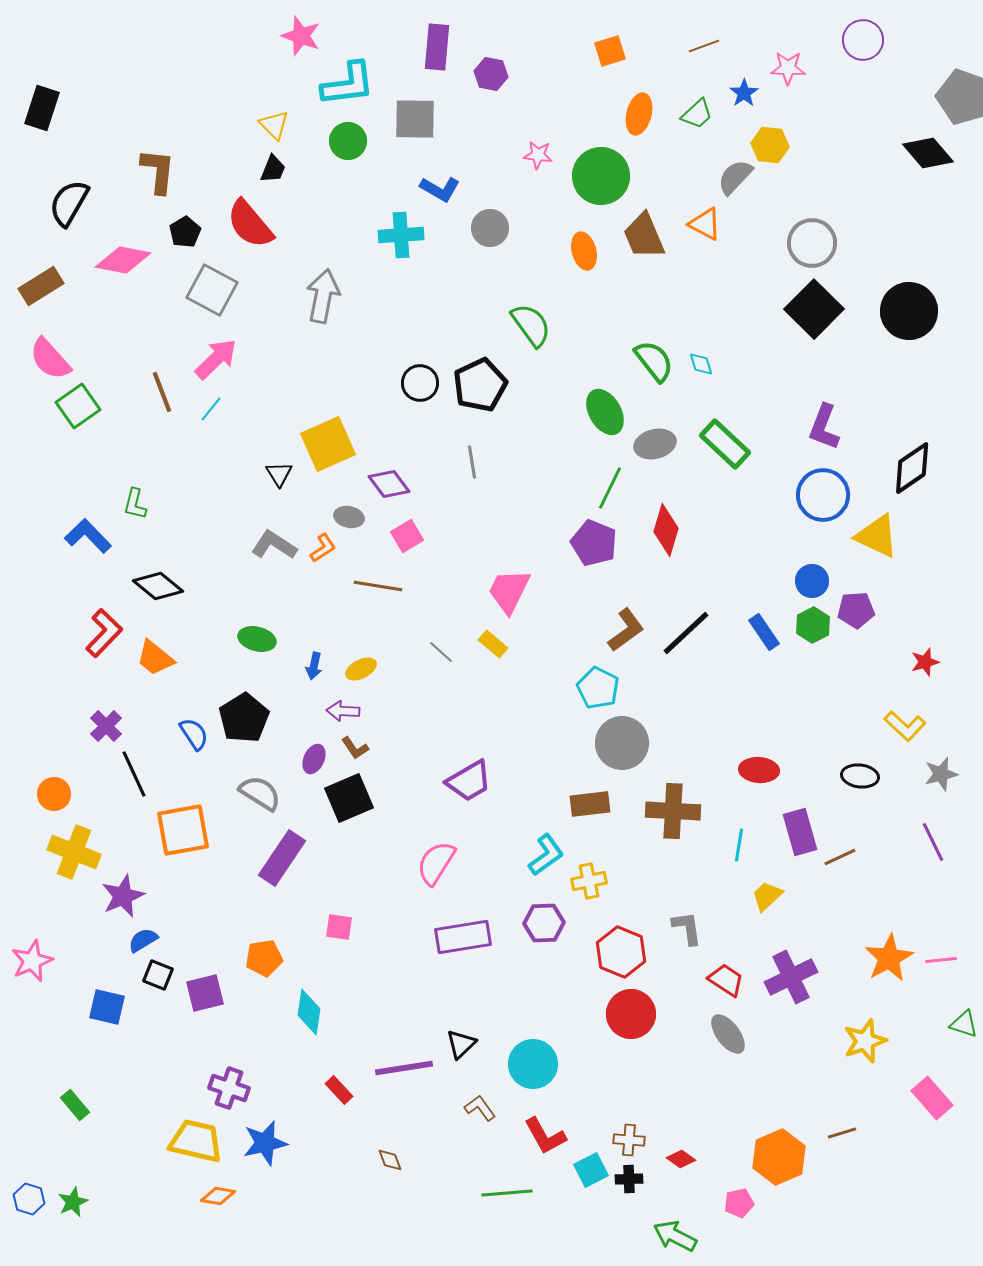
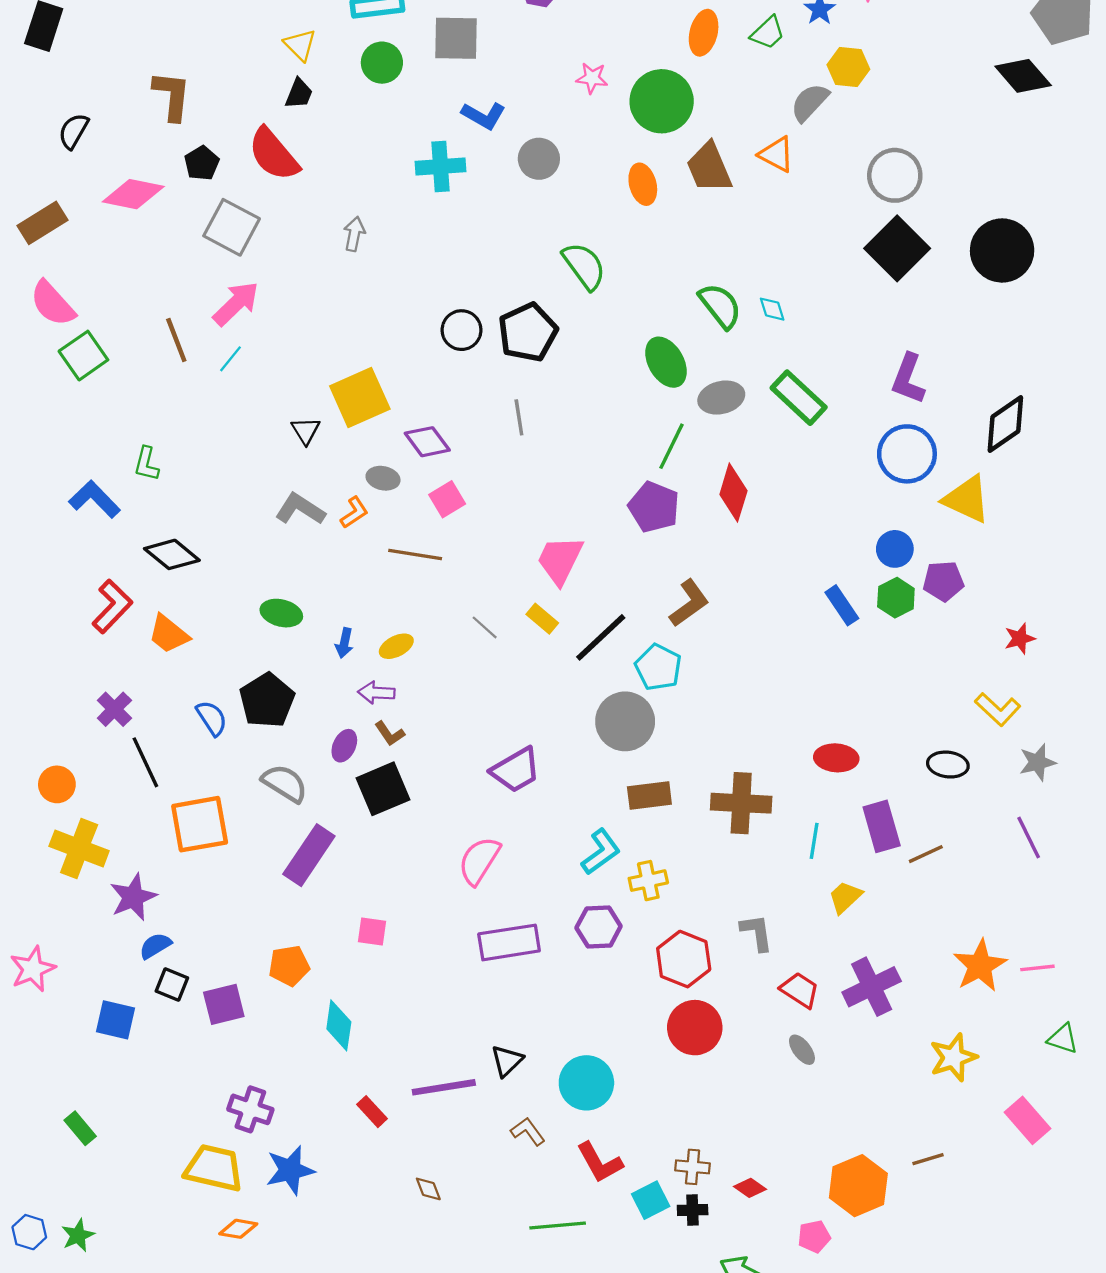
black semicircle: (69, 203) -> (74, 131), size x0.7
gray arrow: (323, 296) -> (354, 234), size x0.6
black line: (686, 633) -> (601, 637), moved
gray circle: (622, 743) -> (625, 721), moved
gray ellipse: (728, 1034) -> (802, 1050), size x0.7

